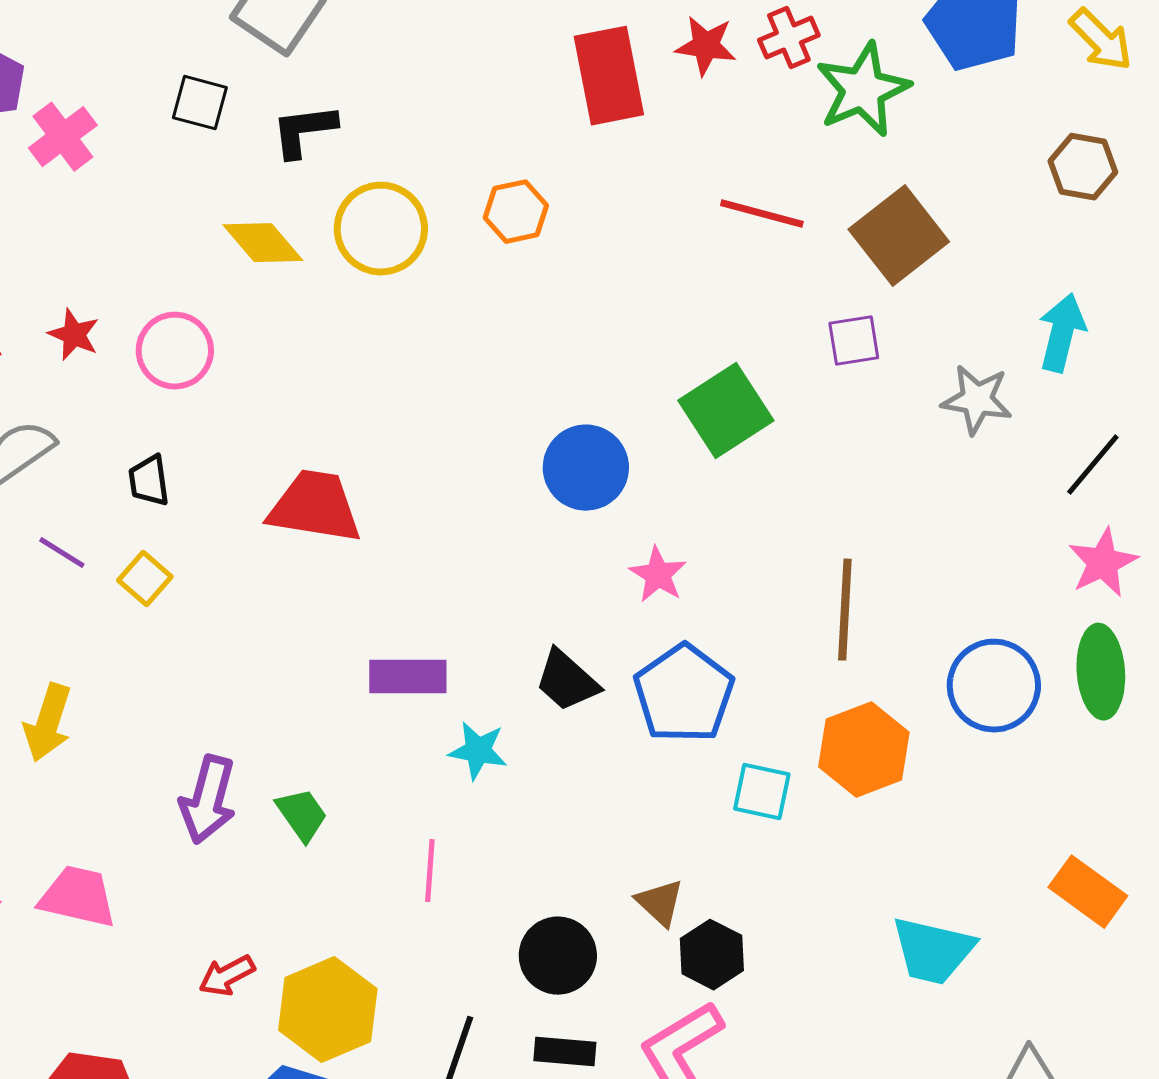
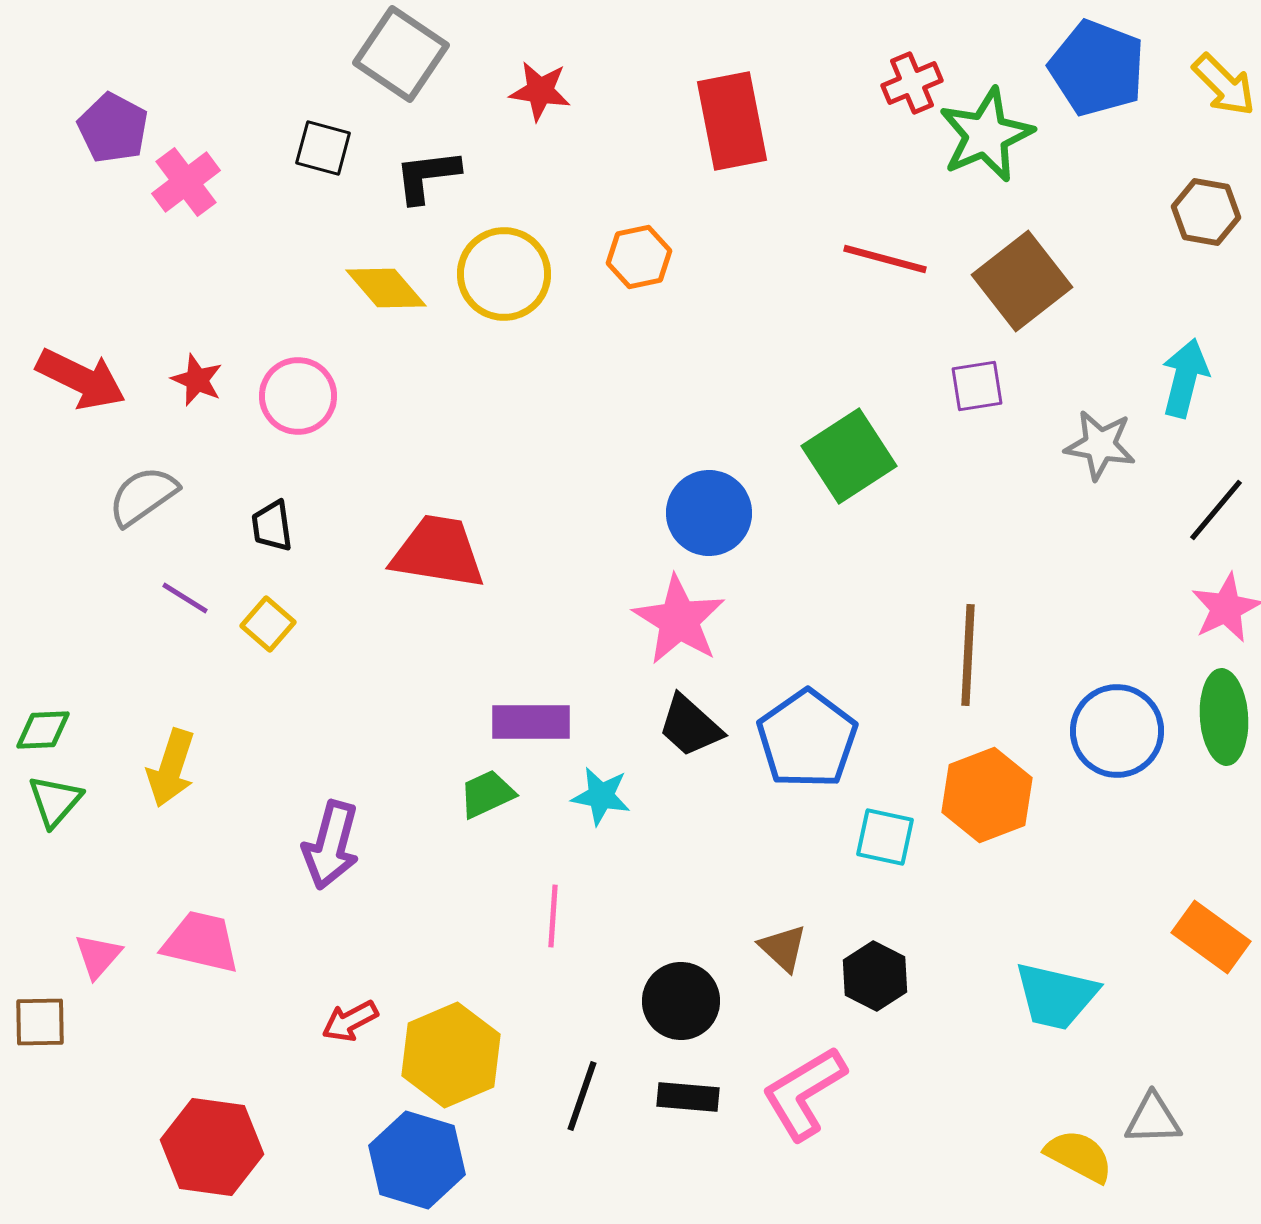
red star: (706, 46) -> (540, 91), moved
pink star: (658, 575) -> (679, 620), moved, size x1.6
green trapezoid: (302, 815) -> (487, 794), moved, turned -80
black hexagon: (712, 955) -> (875, 976), moved

